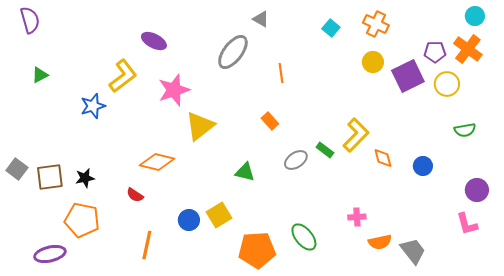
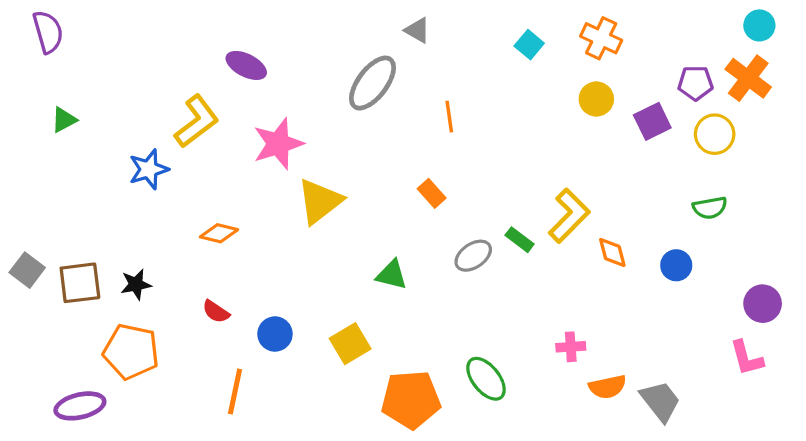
purple square: (408, 76) -> (652, 121), size x0.7
green semicircle: (465, 130) -> (710, 208), moved
orange diamond: (157, 162) -> (219, 233), moved, size x0.7
blue circle: (189, 220) -> (275, 334), moved

